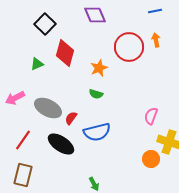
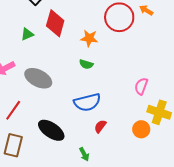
orange arrow: (156, 40) -> (146, 10), turned -48
orange star: (99, 68) -> (89, 38), turned 30
red semicircle: (71, 118) -> (100, 126), moved
black ellipse: (61, 144) -> (51, 130), moved

